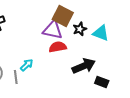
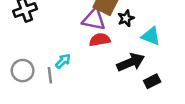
cyan triangle: (101, 33) -> (151, 36), moved
black rectangle: (102, 82) -> (152, 81), turned -48

